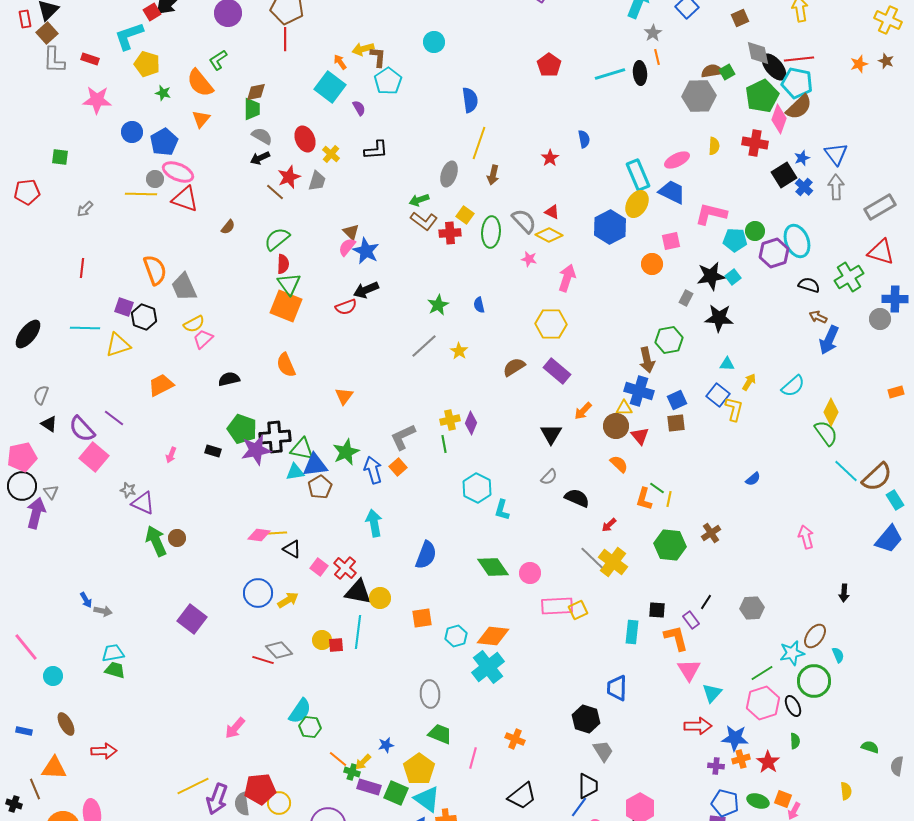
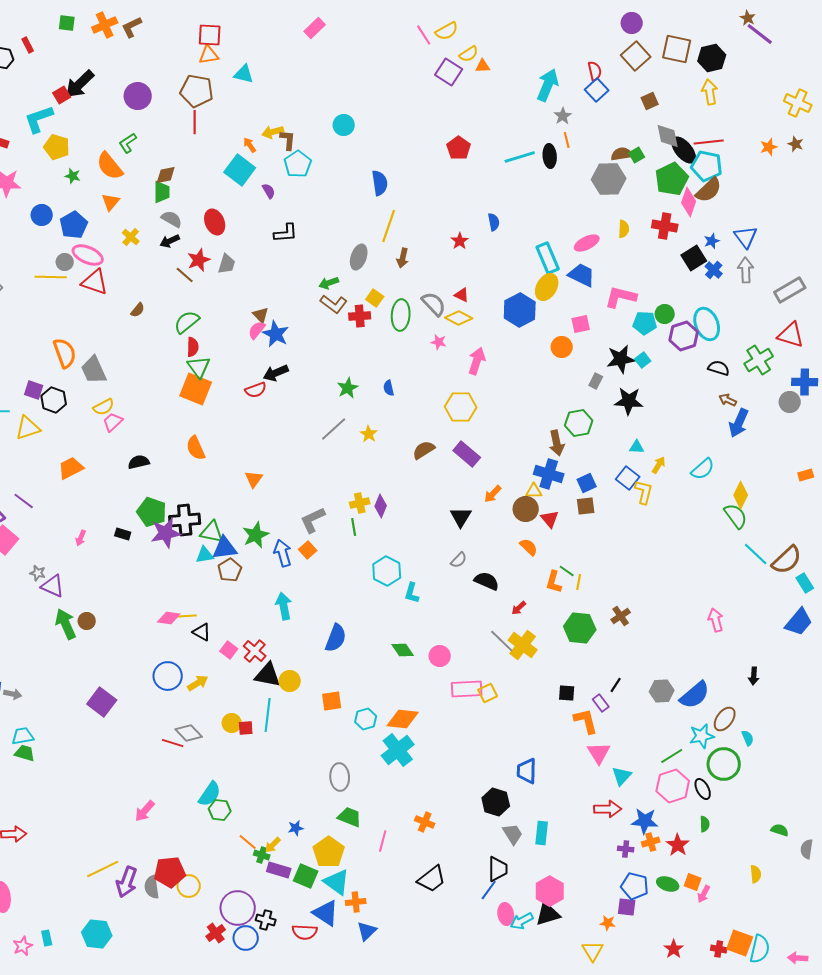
yellow cross: (331, 154) -> (131, 237), moved
blue semicircle: (753, 479) -> (695, 695), moved, size x2.0
green diamond: (493, 567) -> (403, 650), size x0.7
cyan rectangle: (632, 632) -> (542, 833), moved

